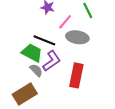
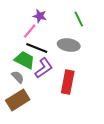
pink line: (65, 22) -> (30, 31), moved
gray semicircle: (36, 70) -> (18, 77), moved

